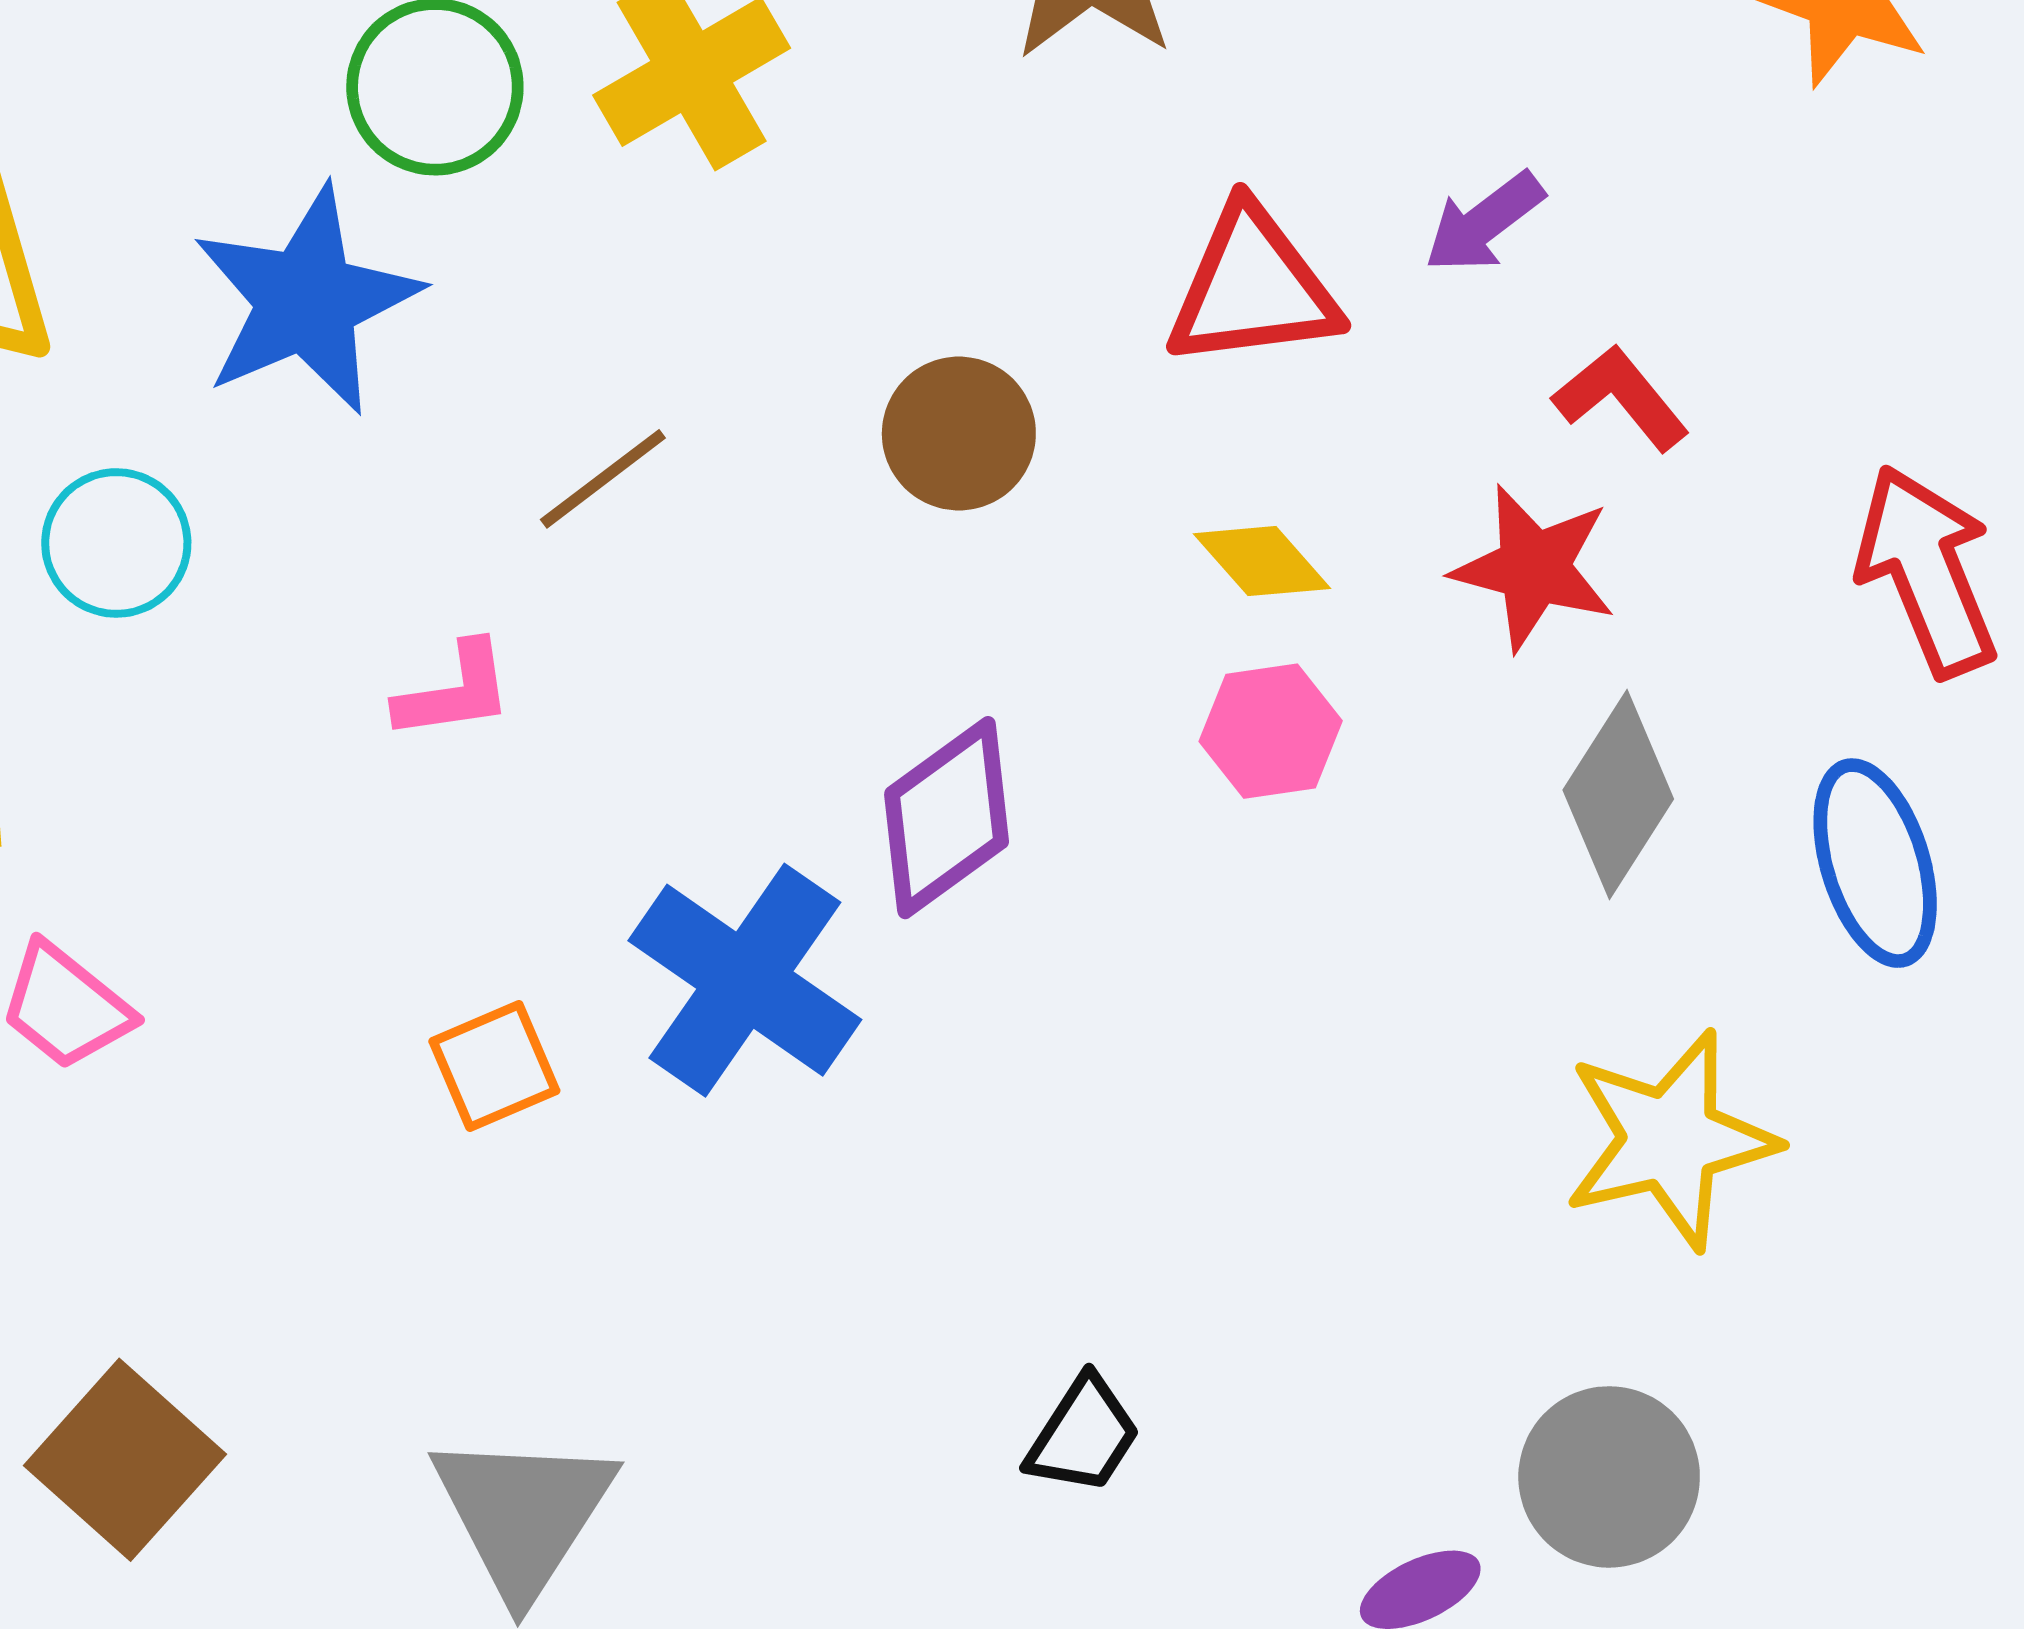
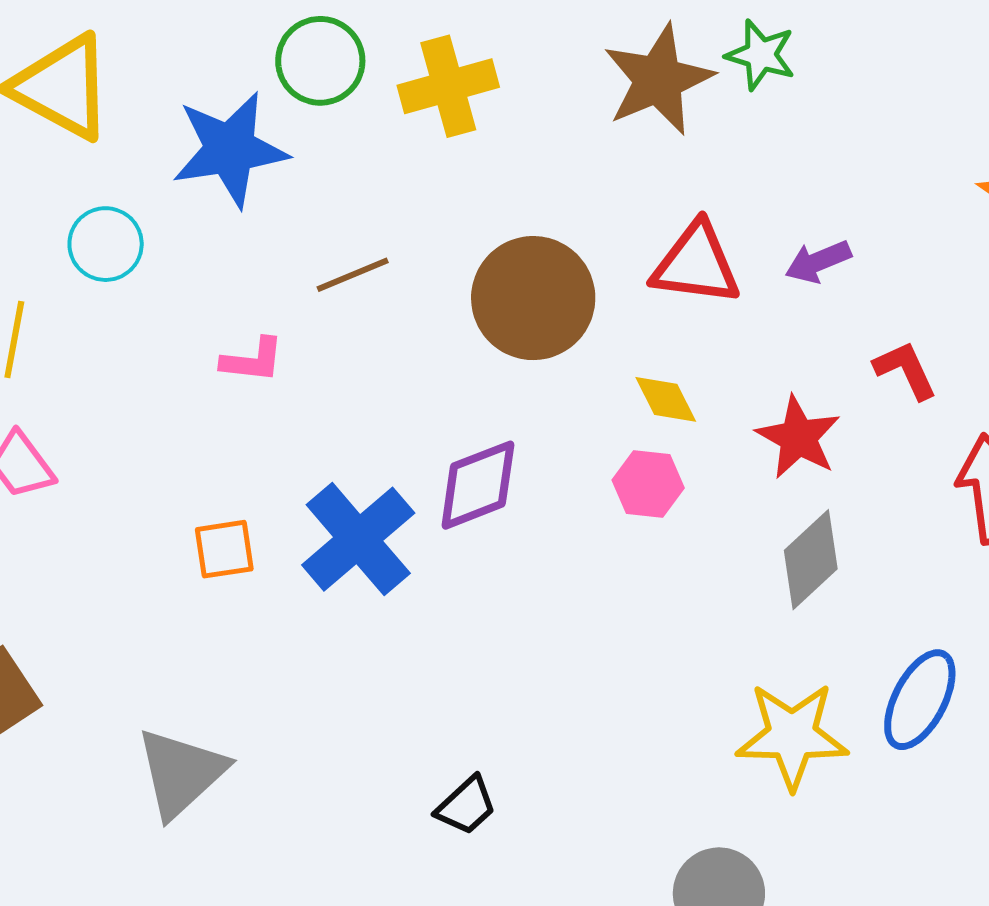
red L-shape: (1621, 398) -> (905, 370), moved
brown circle: (959, 434) -> (533, 298), size x1.6
blue ellipse: (1875, 863) -> (920, 700), moved, turned 30

